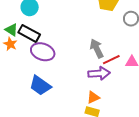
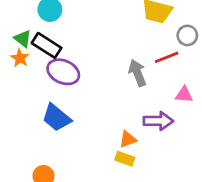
red line: (111, 60) -> (167, 57), moved
purple arrow: (99, 73) -> (158, 121), moved

